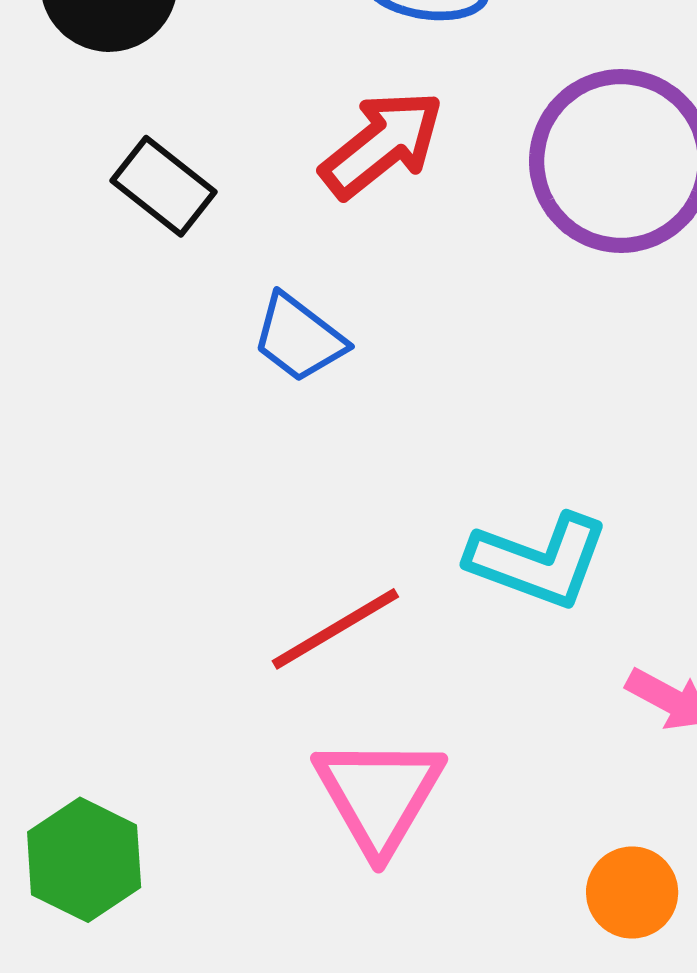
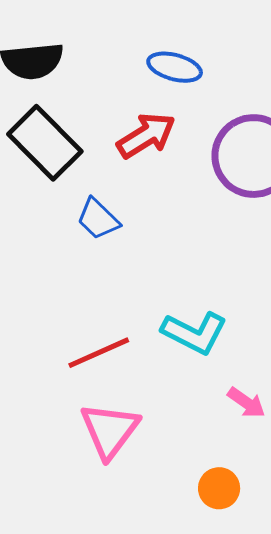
black rectangle: (163, 186) -> (45, 143), size x1.6

